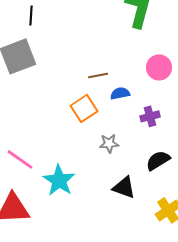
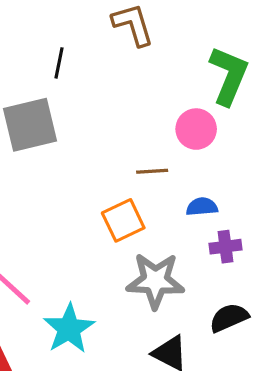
pink circle: (159, 67) -> (196, 129), moved
blue semicircle: (120, 93) -> (202, 207), moved
gray star: (109, 143) -> (155, 281), size x1.8

